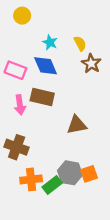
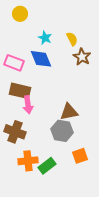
brown rectangle: (42, 97) -> (20, 91), moved
pink arrow: (20, 105) -> (28, 105), moved
gray hexagon: (70, 173) -> (62, 131), moved

